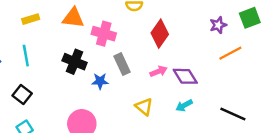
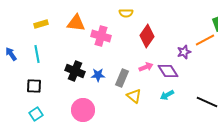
purple star: (218, 25) -> (184, 52), moved
orange line: (230, 53) -> (205, 40), moved
black cross: (75, 62) -> (75, 71), moved
gray rectangle: (122, 64) -> (122, 78), moved, turned 48
black square: (22, 95) -> (34, 86), turned -35

